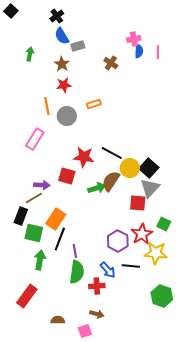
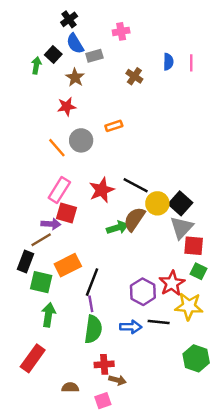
black square: (11, 11) -> (53, 54), moved
pink cross: (134, 39) -> (121, 31), moved
red star: (64, 85) -> (67, 107), moved
orange line: (47, 106) -> (57, 148), moved, turned -30
pink rectangle: (35, 139) -> (59, 190), moved
red star: (84, 157) -> (102, 190), turned -30
red square: (67, 176) -> (67, 213), moved
red square: (138, 203) -> (194, 246), moved
orange rectangle: (56, 219) -> (68, 265), turned 30
black line: (60, 239) -> (92, 282), moved
blue arrow: (108, 270) -> (131, 327), turned -48
red cross: (97, 286) -> (104, 364), moved

